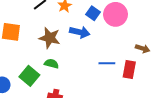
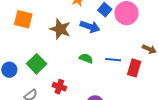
green semicircle: (51, 64) -> (86, 58), moved

